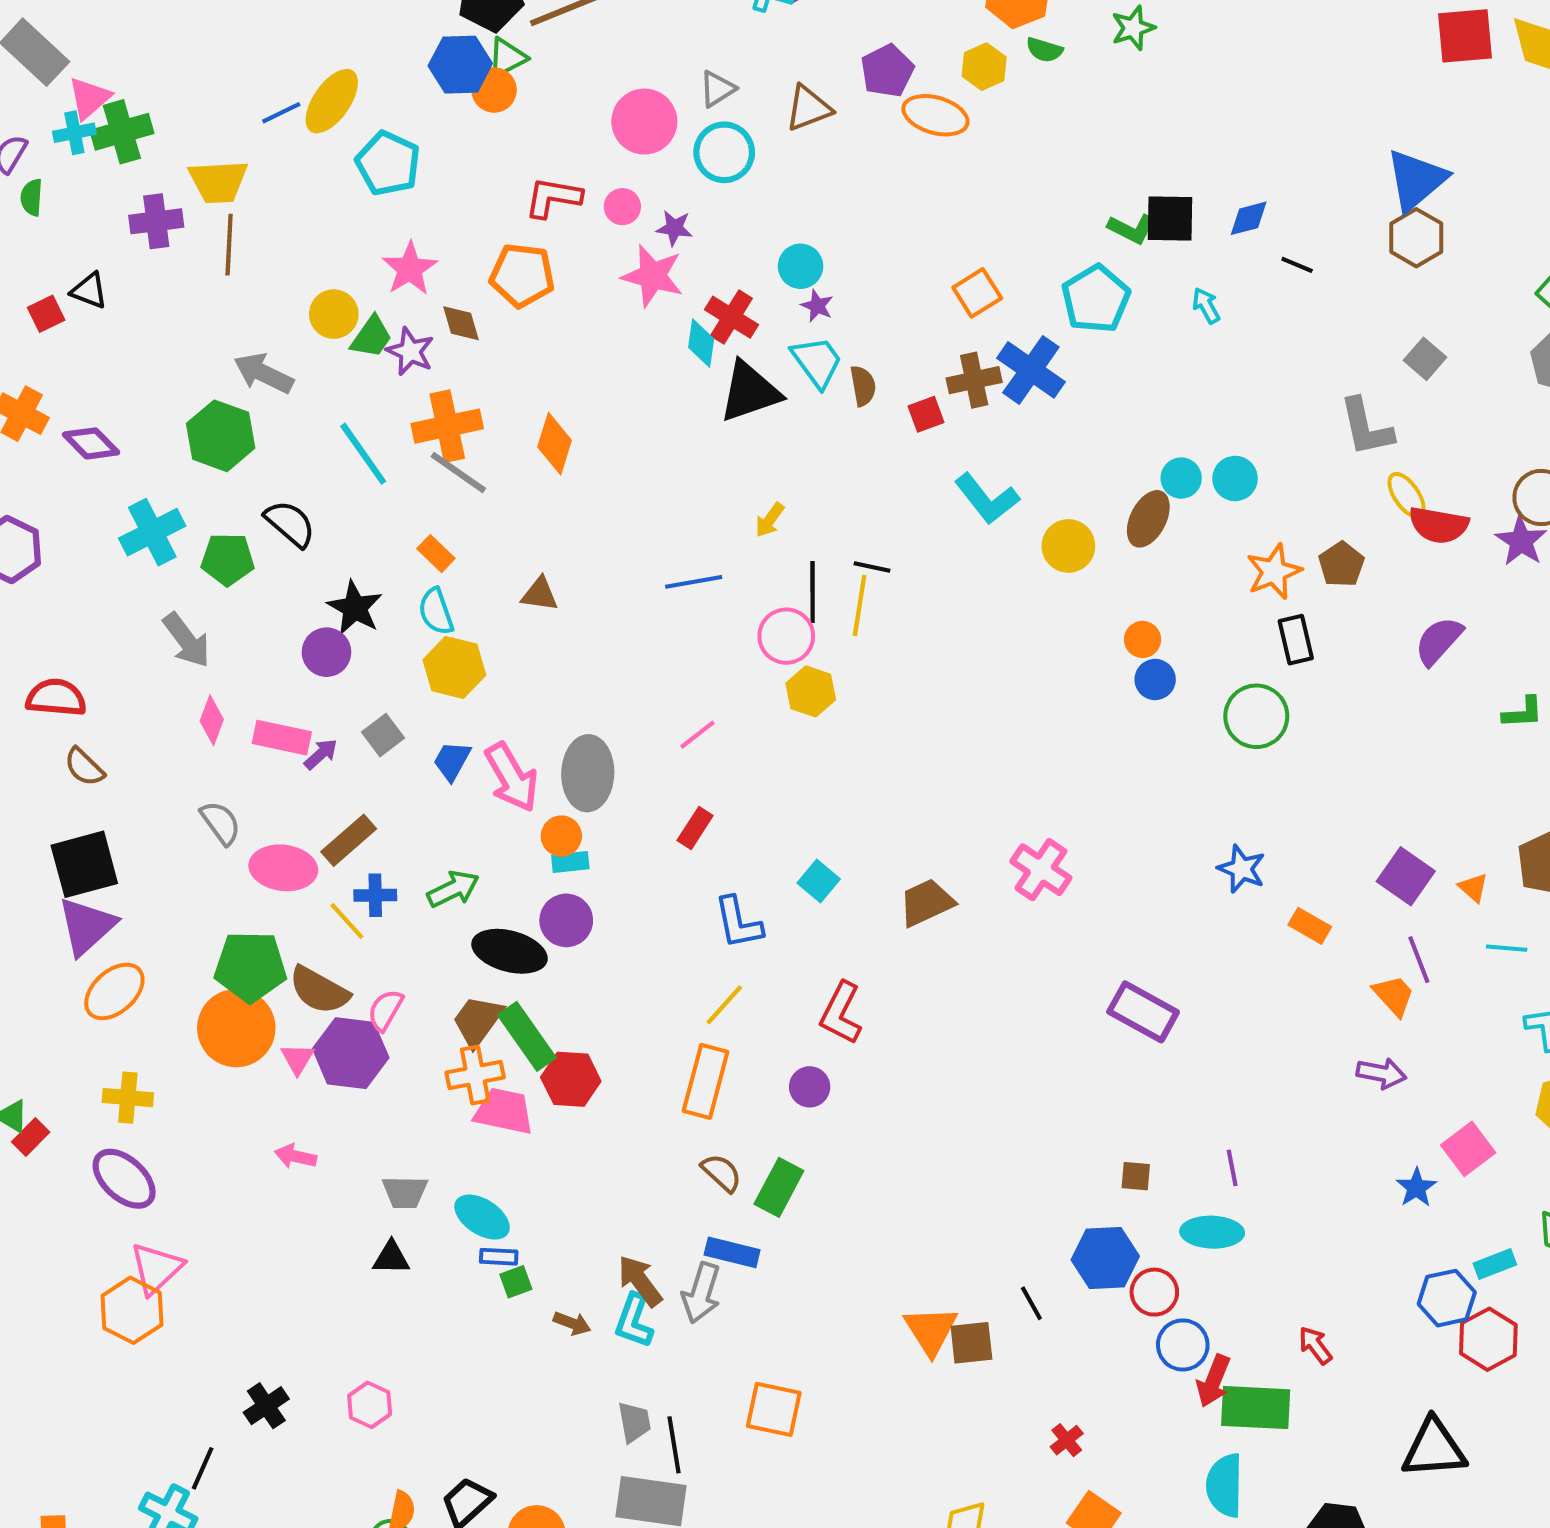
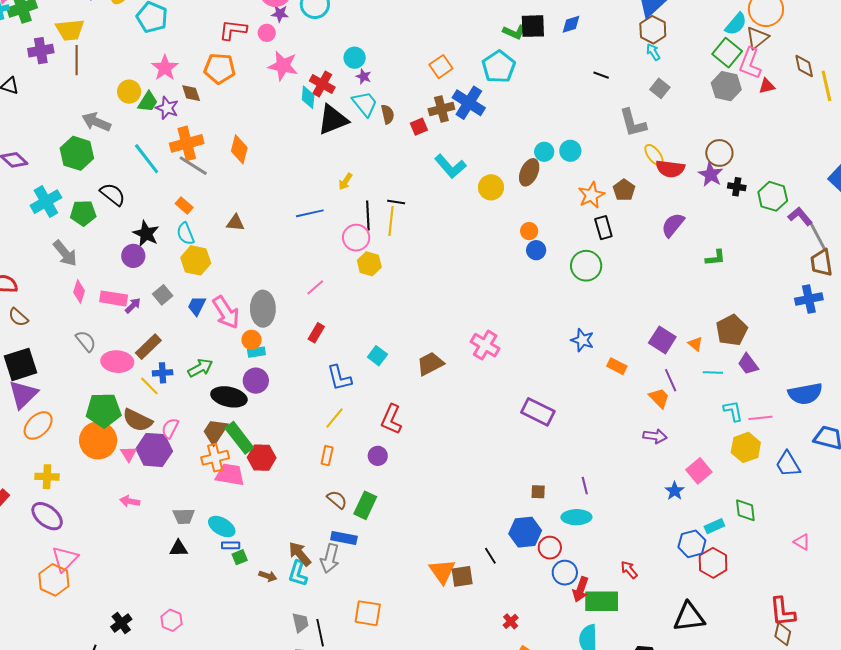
purple star: (674, 228) -> (280, 14), moved
black line: (1297, 265) -> (601, 75), moved
cyan arrow: (1206, 306) -> (653, 52), moved
orange rectangle: (706, 1081) -> (327, 456), size x0.6

